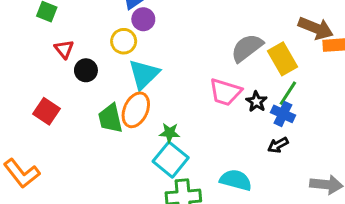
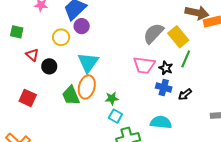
yellow circle: (124, 41) -> (61, 37), moved
blue cross: (283, 114) -> (164, 88), moved
cyan square: (171, 160) -> (115, 116), size x0.6

